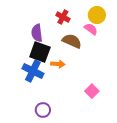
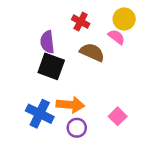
orange arrow: (58, 64) -> (70, 105), moved, size x1.5
blue cross: (33, 71) -> (40, 114), moved
purple circle: (43, 110) -> (77, 128), moved

